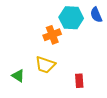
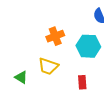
cyan hexagon: (71, 18) -> (88, 46), moved

